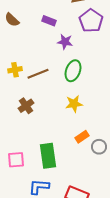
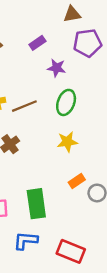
purple rectangle: (49, 21) -> (37, 43), turned -56
purple pentagon: (91, 21) -> (87, 43), turned 30

